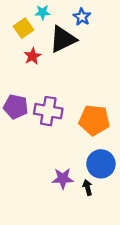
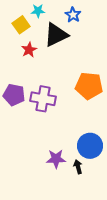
orange pentagon: (94, 120) -> (89, 86), moved

